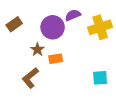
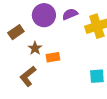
brown rectangle: (14, 24) -> (16, 32), moved
purple circle: (53, 27) -> (44, 15), moved

